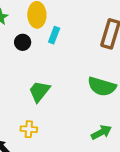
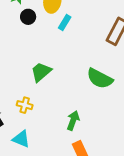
black circle: (23, 42) -> (28, 17), moved
green arrow: (101, 132) -> (73, 120), moved, turned -54

